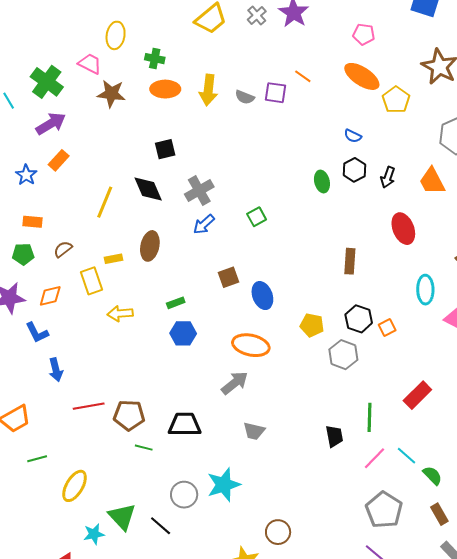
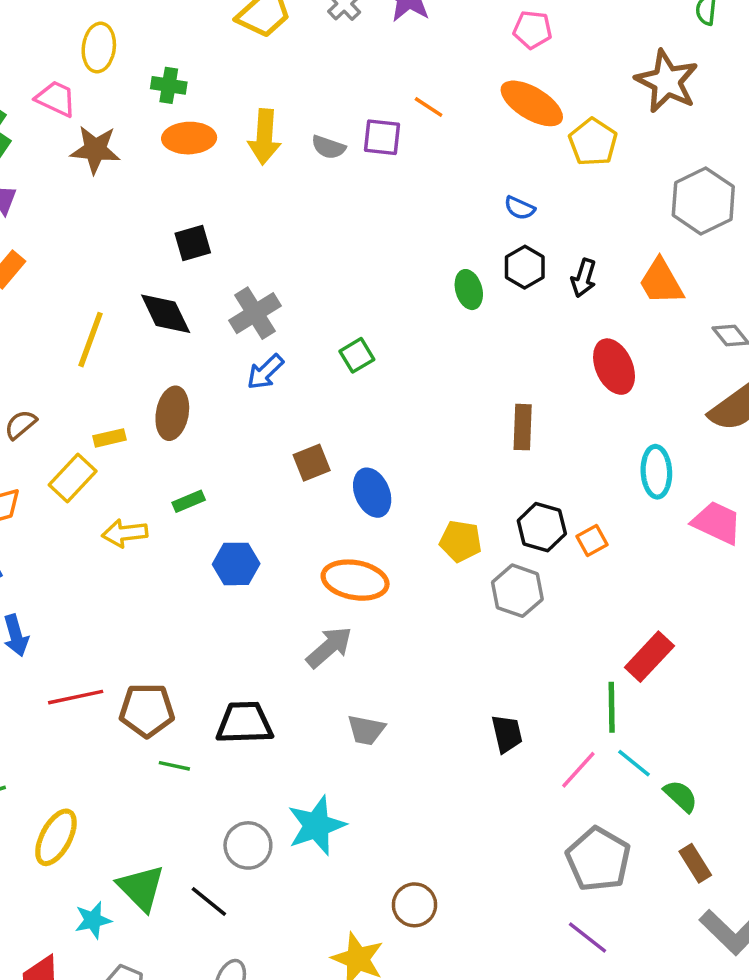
yellow rectangle: (92, 281) -> (73, 478), turned 64
green rectangle: (176, 303) -> (189, 501), moved
green line: (370, 417) -> (612, 707), moved

